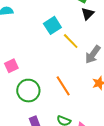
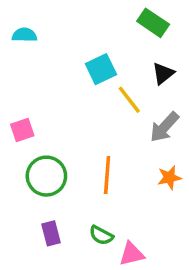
black triangle: (88, 14) -> (163, 73), moved
orange line: (63, 86) -> (107, 175), turned 30

